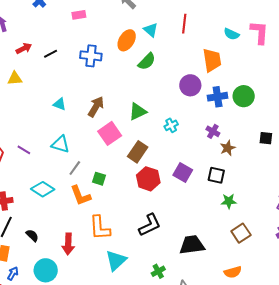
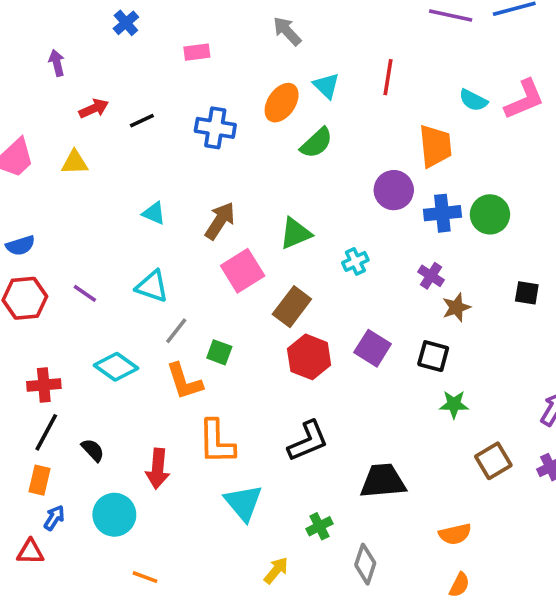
pink L-shape: (259, 32) -> (524, 99), turned 60
brown square: (241, 233) -> (493, 461), moved
cyan triangle: (116, 260) -> (243, 503), turned -30

